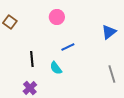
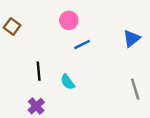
blue line: (68, 47) -> (82, 45), moved

